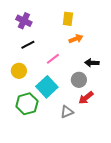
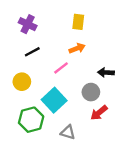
orange arrow: (76, 39) -> (77, 48), moved
gray triangle: (67, 112) -> (68, 132), moved, turned 40

